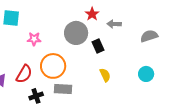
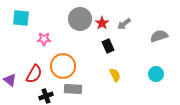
red star: (92, 14) -> (102, 23), moved
gray arrow: (114, 24) -> (124, 24), turned -40
gray circle: (76, 33) -> (80, 19), moved

